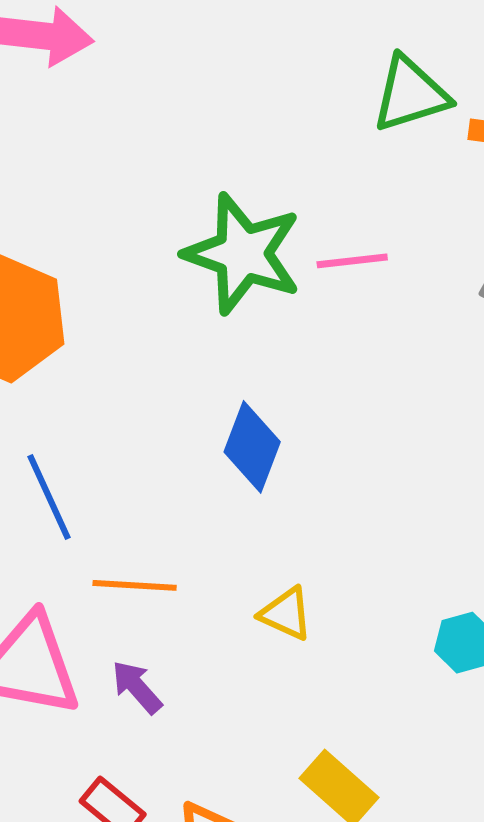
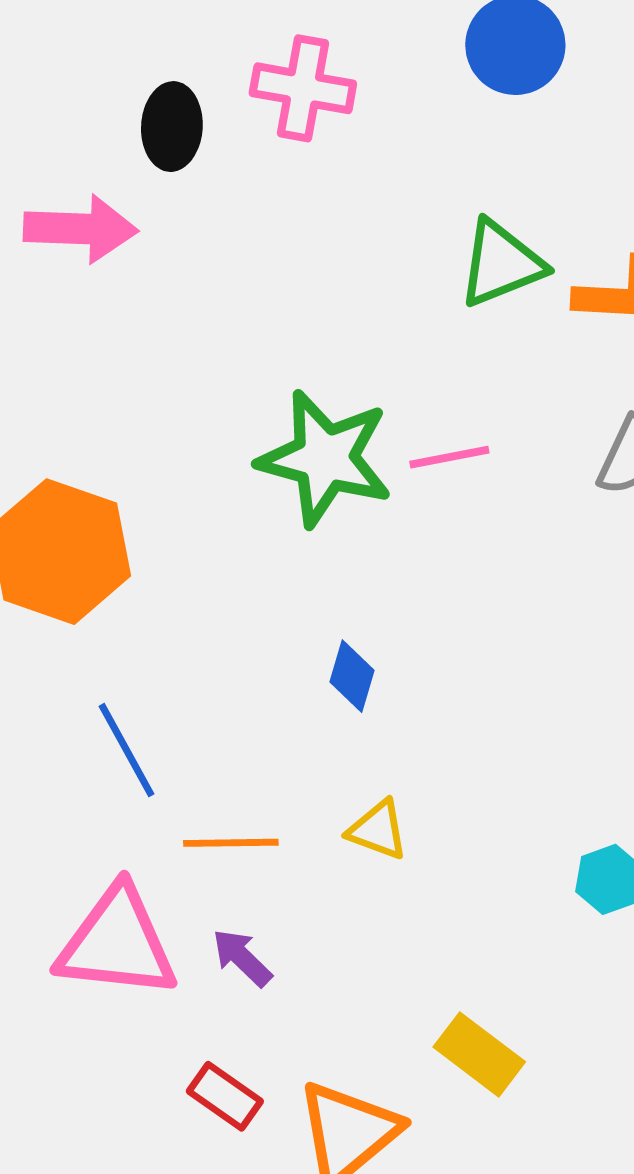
blue diamond: (252, 447) -> (352, 676), size x0.7
yellow triangle: (286, 614) -> (378, 830), moved

